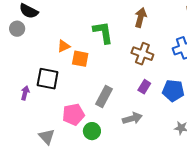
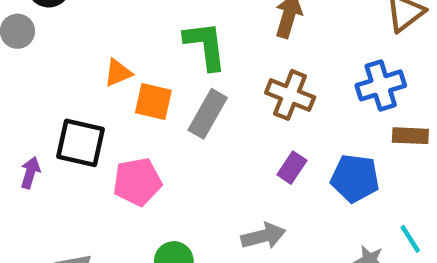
gray rectangle: (104, 96) -> (208, 114), moved
pink pentagon: (73, 114) -> (137, 182), moved

